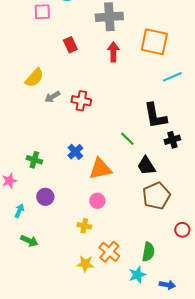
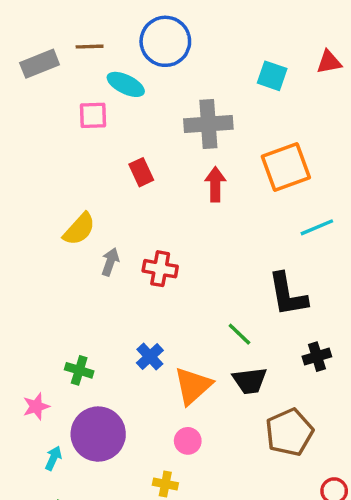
orange square: (154, 42) -> (286, 167), turned -32
gray arrow: (52, 97) -> (110, 262), turned 140
black cross: (172, 140) -> (317, 357), moved
black trapezoid: (146, 166) -> (250, 381), moved, turned -65
orange triangle: (100, 169) -> (193, 386), turned -30
purple circle: (45, 197) -> (98, 434), size x1.8

